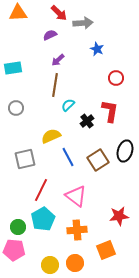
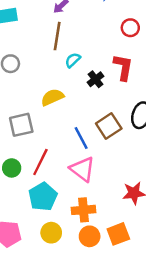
blue line: (68, 157) -> (81, 138), moved
green circle: (18, 227) -> (12, 168), moved
orange circle: (75, 263) -> (90, 236), moved
yellow circle: (50, 265) -> (51, 233), moved

